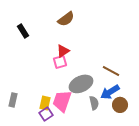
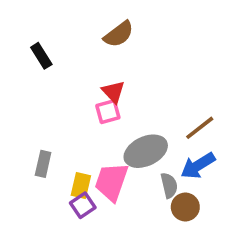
red triangle: (63, 51) -> (113, 92), turned -40
brown line: (111, 71) -> (200, 128), turned -66
gray rectangle: (13, 100) -> (43, 164), moved
brown circle: (120, 105) -> (185, 207), moved

